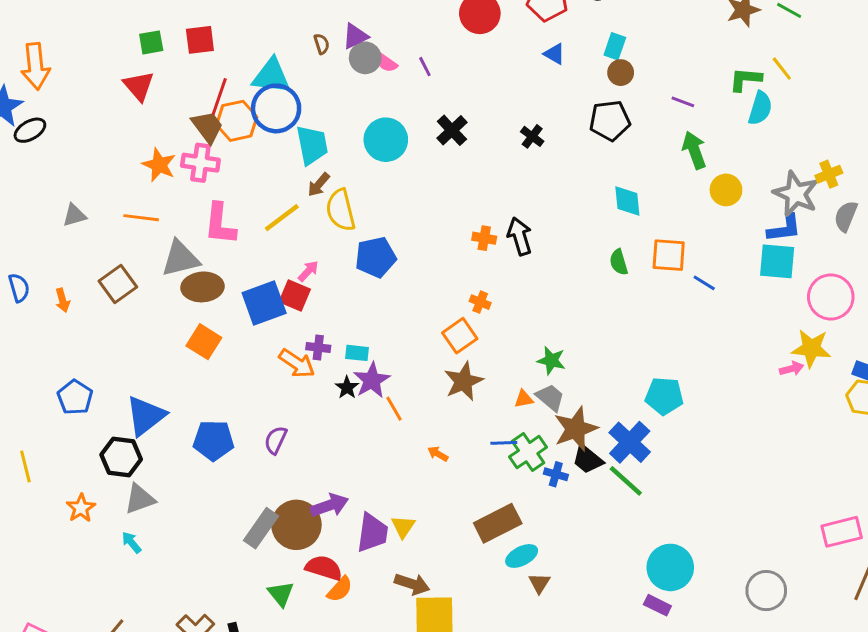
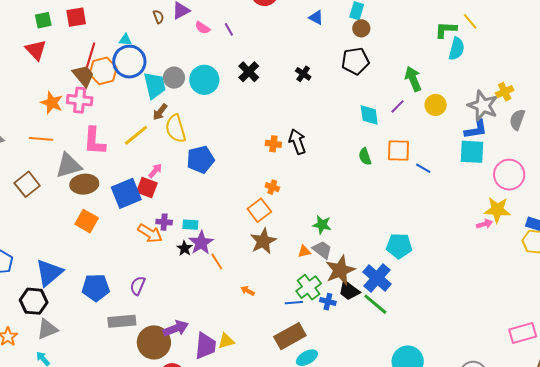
gray circle: (365, 58) -> (174, 78), moved
cyan triangle: (271, 76) -> (125, 40), size x0.5
purple line: (683, 102) -> (398, 106), moved, turned -63
blue line: (504, 443) -> (294, 303), moved
yellow triangle: (403, 527) -> (226, 341), turned 42
gray rectangle: (261, 528) -> (122, 321), moved, turned 52

